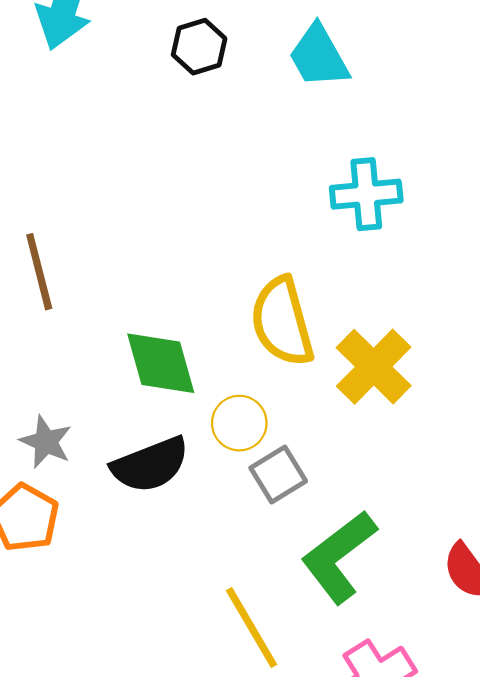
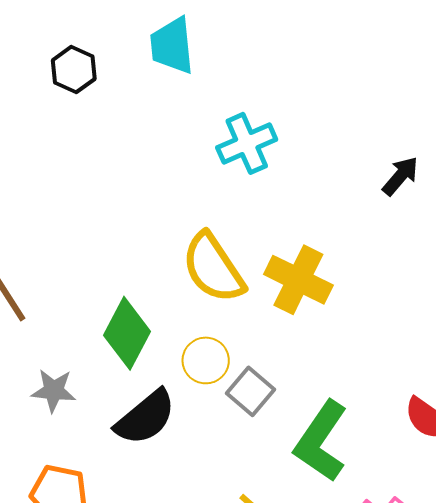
cyan trapezoid: (319, 56) -> (172, 46), turned 42
green diamond: (161, 363) -> (127, 333), turned 62
gray star: (46, 442) -> (54, 391), moved

